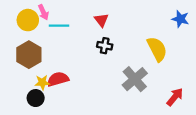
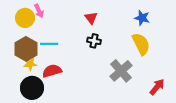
blue star: (180, 19) -> (142, 18), moved
cyan line: (59, 26) -> (49, 44), moved
yellow star: (42, 82) -> (30, 64), moved
black circle: (36, 98) -> (32, 88), size x1.5

